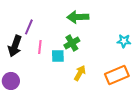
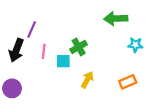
green arrow: (78, 17) -> (116, 19), moved
orange rectangle: (117, 75) -> (128, 82), size x0.7

